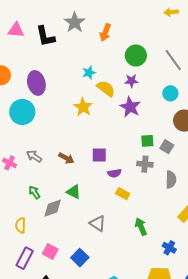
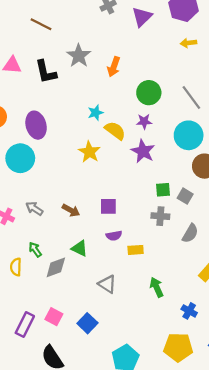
cyan circle: (170, 93) -> (189, 135), size x1.6
purple semicircle: (114, 173) -> (114, 236), moved
gray semicircle: (171, 179) -> (190, 233), turned 30
yellow rectangle: (123, 194) -> (136, 250), turned -32
yellow semicircle: (21, 225) -> (16, 267), moved

